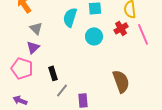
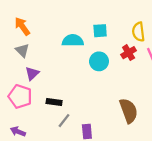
cyan semicircle: (70, 17) -> (73, 41), turned 72
gray triangle: (36, 28) -> (22, 50), moved
black rectangle: (53, 73) -> (54, 102), turned -64

